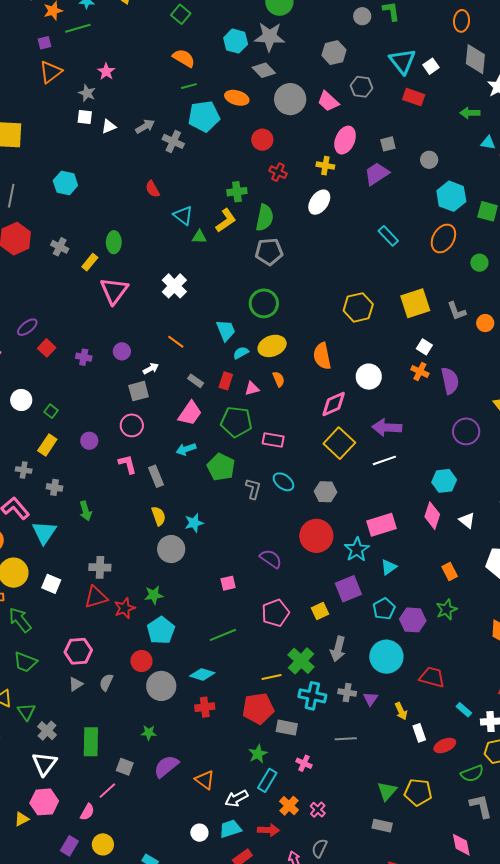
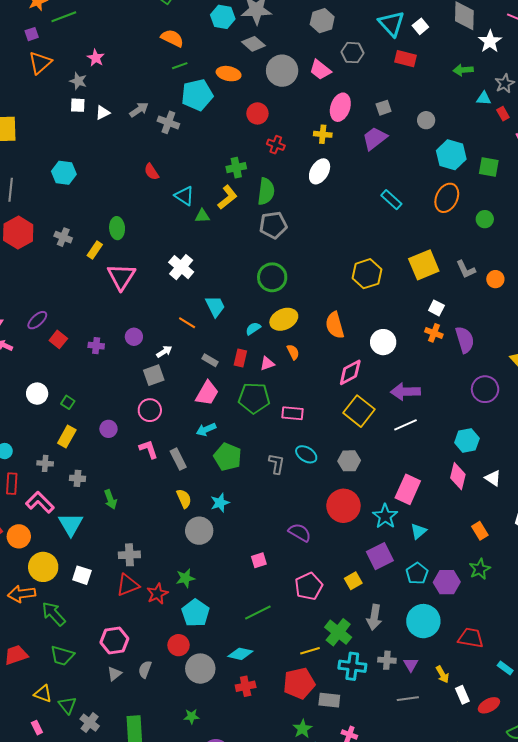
cyan trapezoid: (226, 330) -> (215, 306), moved
green pentagon: (221, 467) -> (228, 457), moved
pink rectangle: (382, 525) -> (408, 489), turned -44
gray line: (346, 739) -> (408, 699), moved

